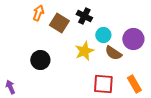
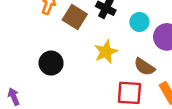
cyan circle: (103, 35) -> (139, 22), moved
brown semicircle: (113, 53) -> (144, 67), moved

